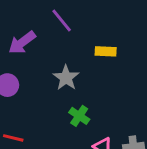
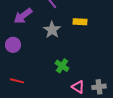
gray star: (66, 78) -> (52, 30), moved

